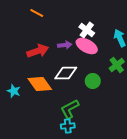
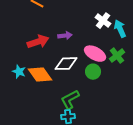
white cross: (87, 30) -> (103, 21), moved
pink ellipse: (87, 46) -> (95, 54), moved
cyan star: (14, 91) -> (19, 72), moved

